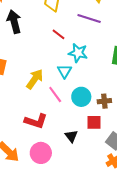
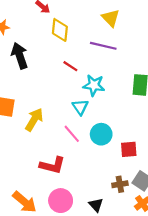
yellow arrow: (35, 79) -> (34, 120), moved
brown cross: (104, 101) -> (120, 184), moved
red square: (94, 122) -> (129, 149), moved
black triangle: (71, 136) -> (96, 205), moved

